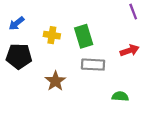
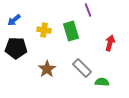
purple line: (133, 12) -> (88, 10), moved
red arrow: (130, 50) -> (110, 43), turned -56
gray rectangle: (93, 65) -> (82, 68), moved, turned 42

